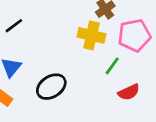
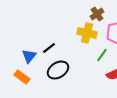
black line: (14, 26) -> (49, 48), moved

